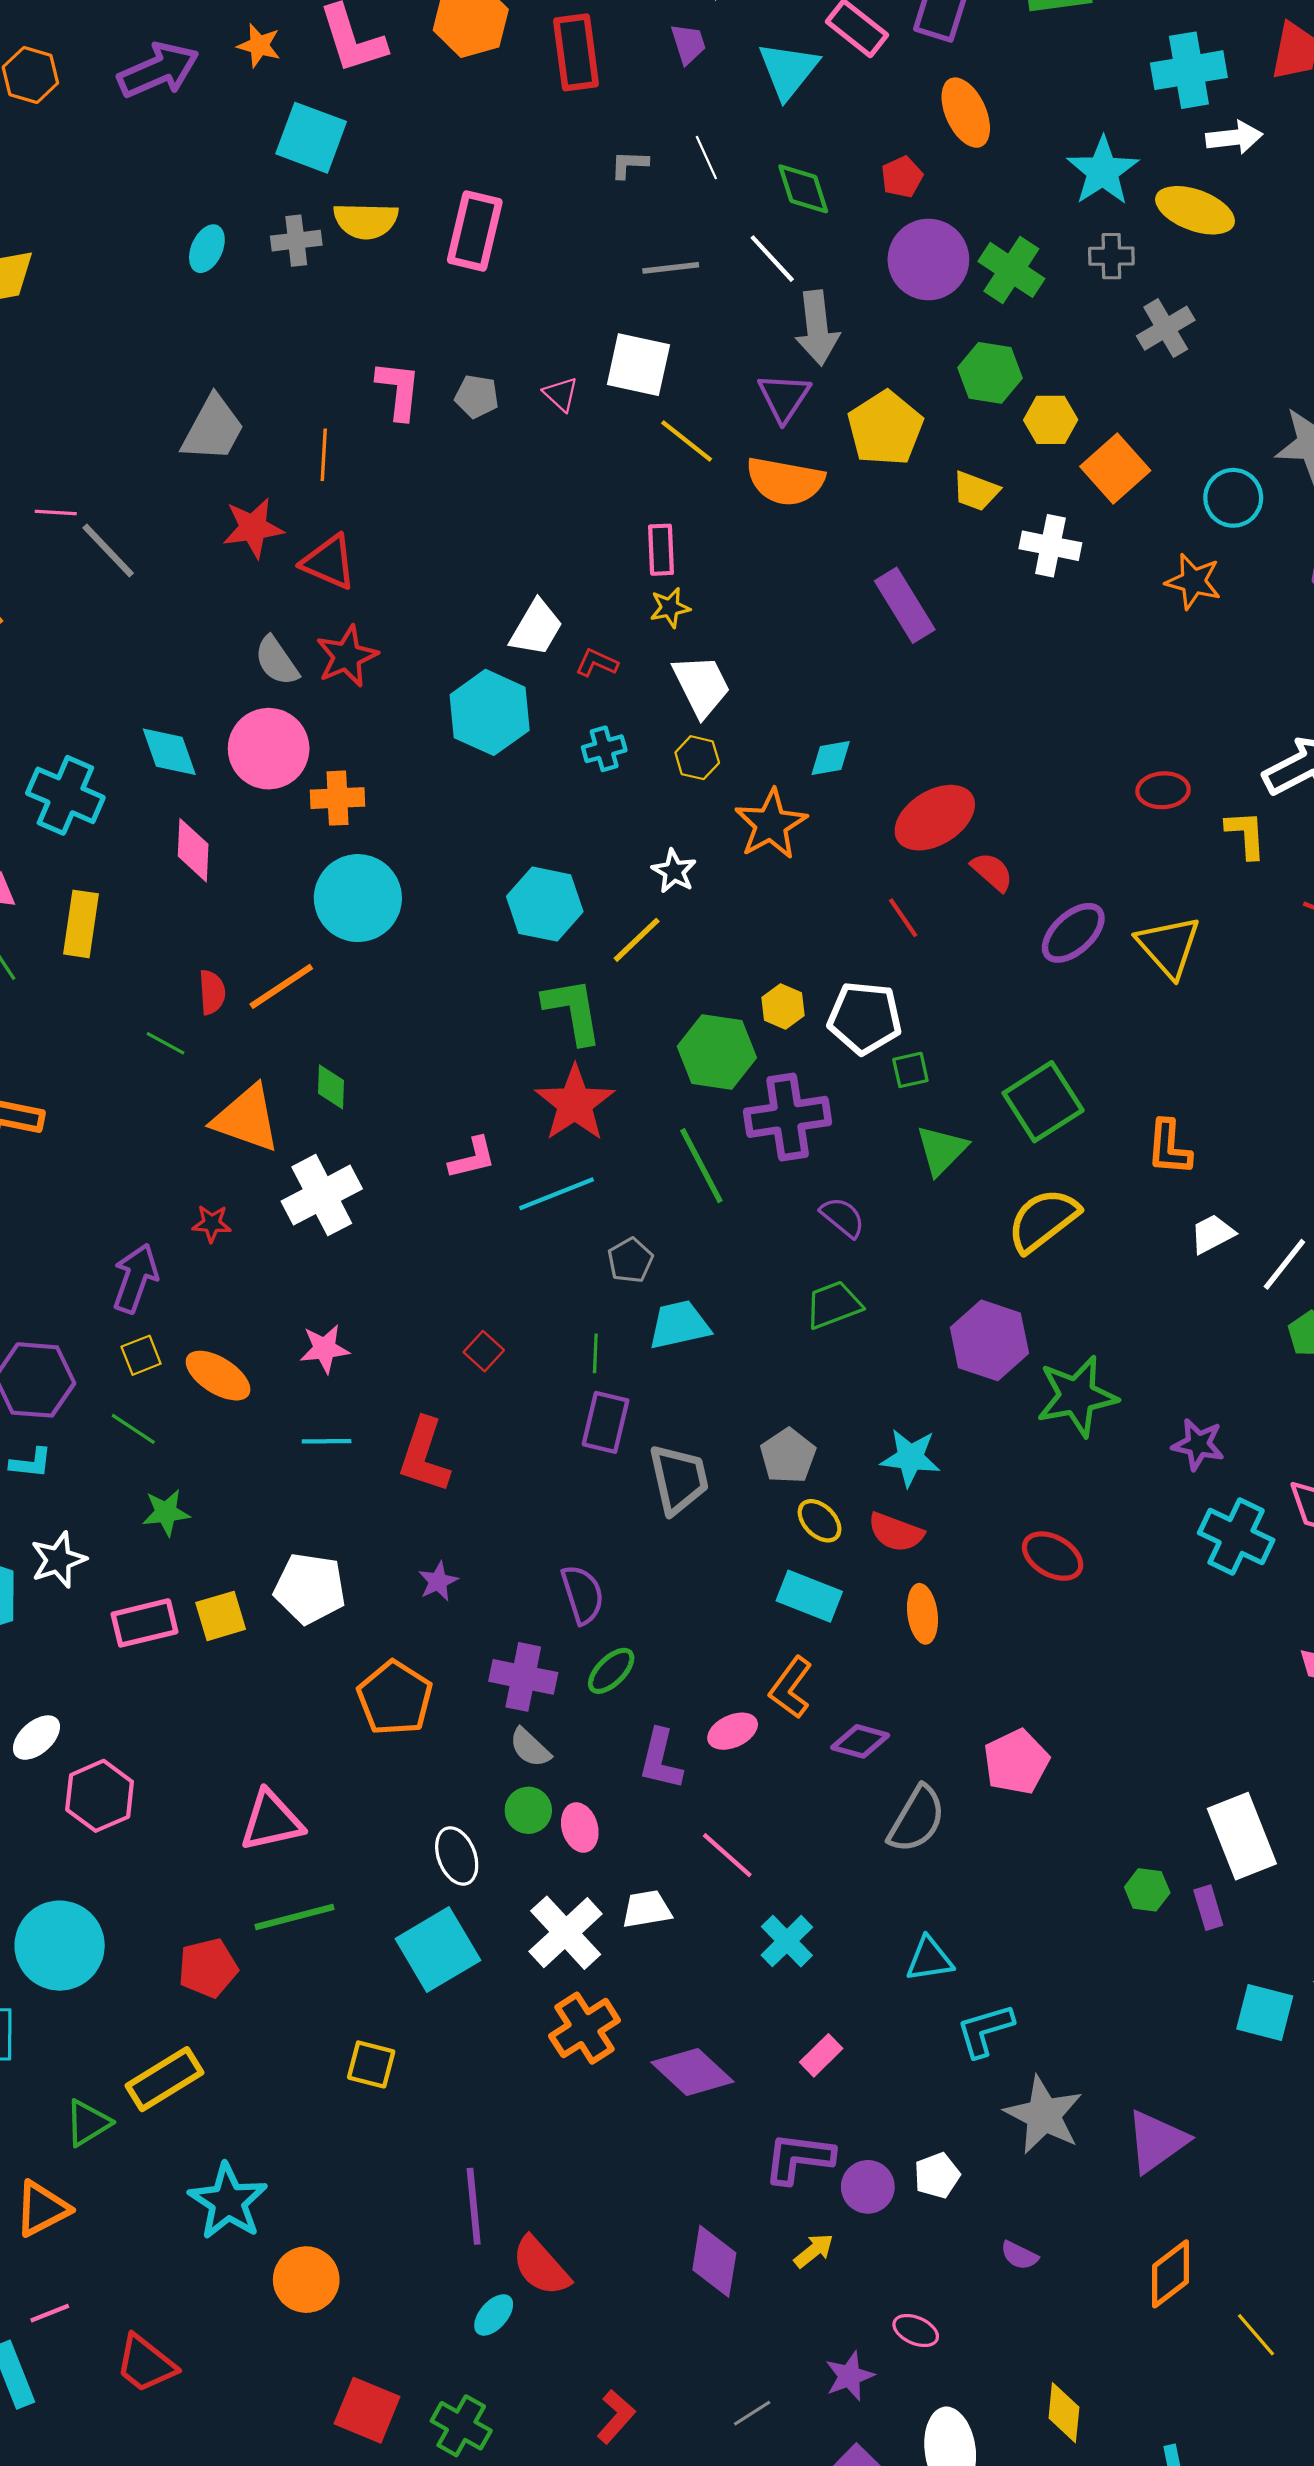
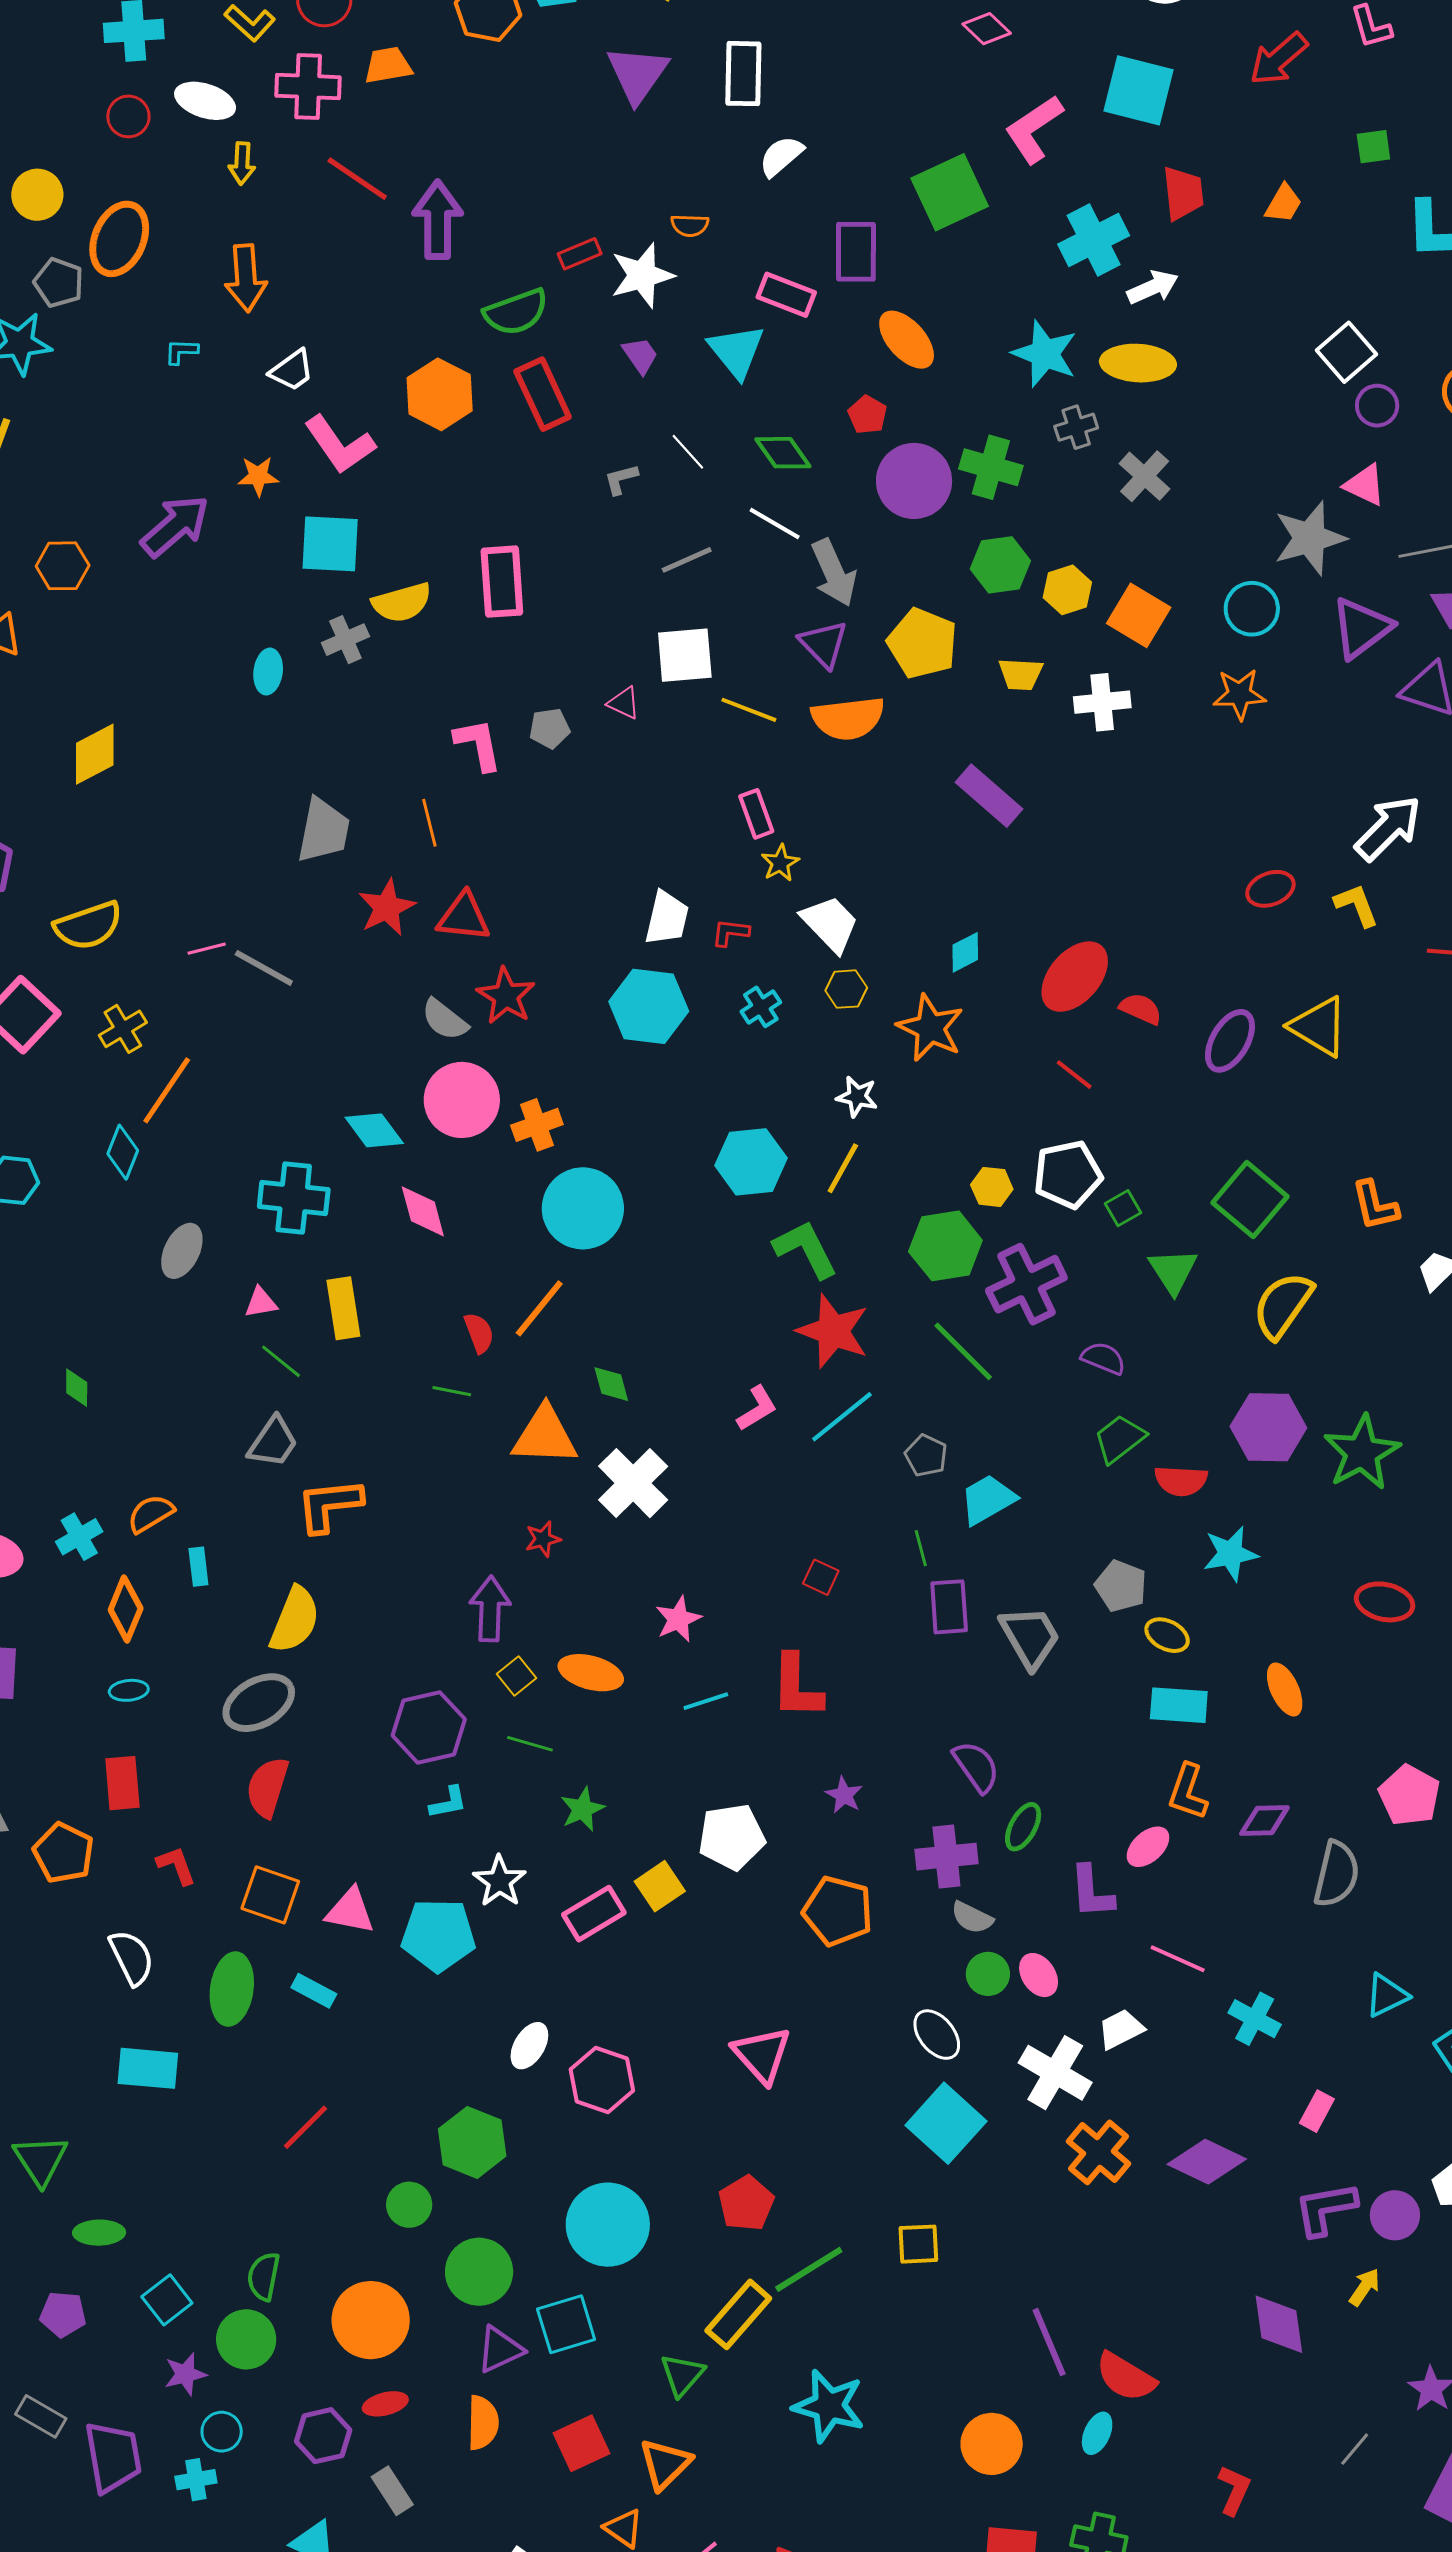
red semicircle: (896, 1532) -> (1181, 1481), moved
pink triangle: (271, 1821) -> (762, 2055), turned -42
green line: (295, 1917) -> (809, 2269), moved
orange circle: (306, 2280) -> (992, 2444), moved

